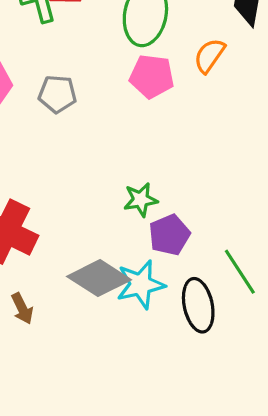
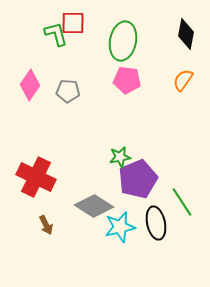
orange semicircle: (209, 56) -> (183, 80), moved
purple pentagon: (169, 235) -> (138, 179), size x1.5
cyan star: (141, 284) -> (120, 227), moved

